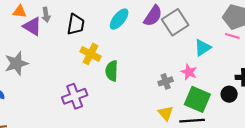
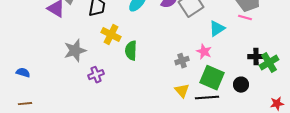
gray star: (16, 63) -> (75, 51), moved
black circle: (229, 94) -> (241, 85), moved
purple cross: (75, 96) -> (96, 75), size x0.7

